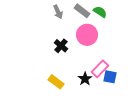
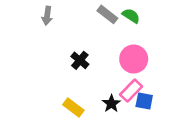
gray arrow: (58, 12) -> (47, 16), moved, turned 32
pink circle: (87, 35) -> (134, 59), moved

